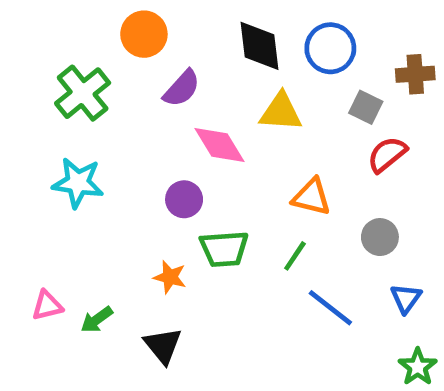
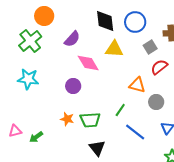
orange circle: (144, 34) -> (44, 16), moved
gray square: (366, 107) -> (150, 47), turned 32
orange triangle: (311, 197) -> (137, 85), moved
green trapezoid: (224, 249) -> (90, 120), moved
black triangle: (163, 346) -> (97, 148), moved

